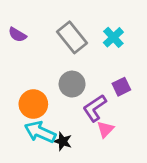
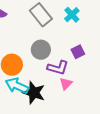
purple L-shape: (95, 108) -> (58, 68), turned -130
black star: (63, 141) -> (34, 93), size x1.6

